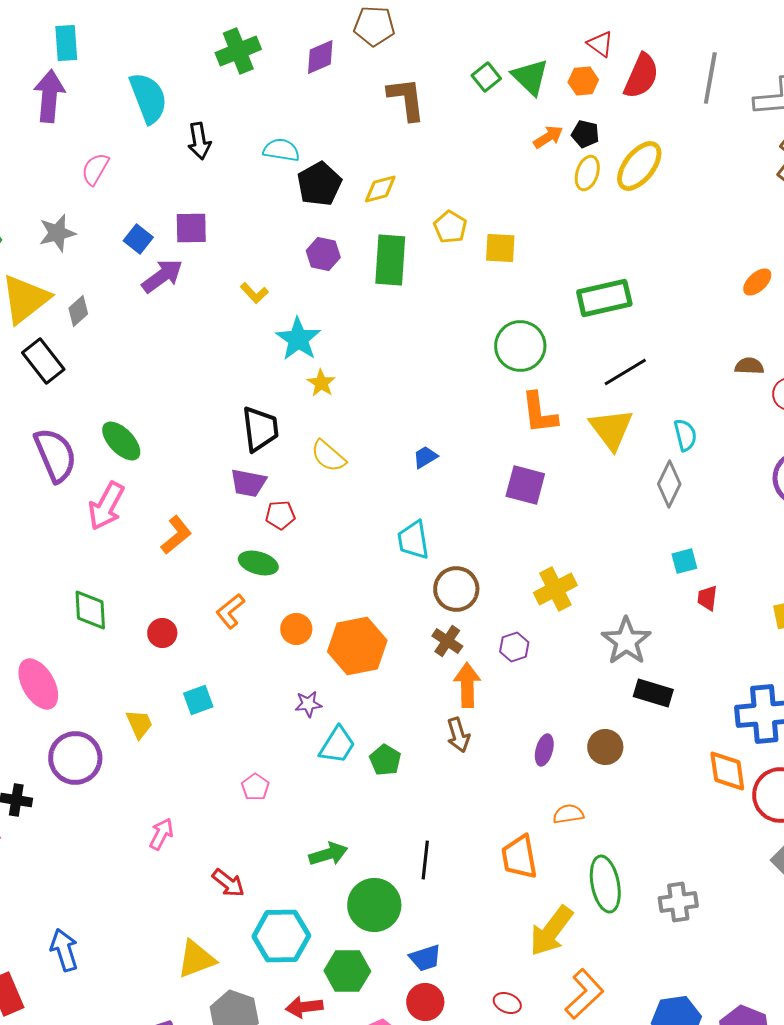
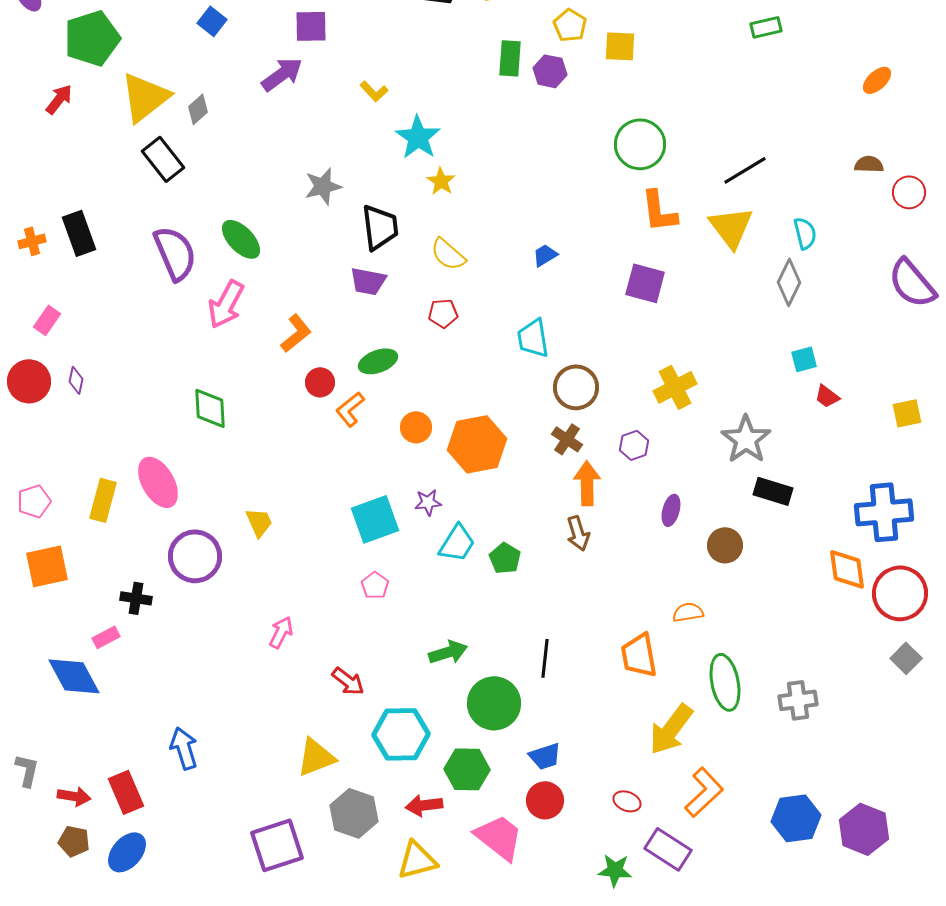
gray star: (57, 233) -> (323, 186), moved
blue square: (138, 239) -> (212, 21), moved
purple hexagon: (323, 254) -> (550, 71), moved
green rectangle: (390, 260) -> (510, 58), size x0.7
green rectangle: (604, 298) -> (766, 27), moved, size x0.6
red pentagon: (280, 515) -> (443, 313), moved
green ellipse: (258, 563) -> (378, 361), turned -36
red trapezoid: (707, 598) -> (827, 396), turned -60
red circle: (162, 633) -> (320, 382), moved
cyan square: (198, 700) -> (375, 519), moved, size x1.6
purple ellipse: (544, 750) -> (671, 510), moved

